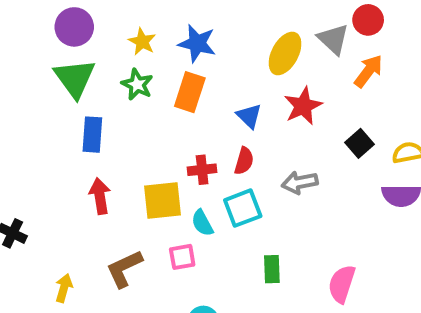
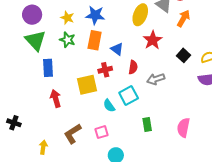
blue triangle: (249, 116) -> (117, 49), moved
red semicircle: (244, 161) -> (133, 67), moved
red cross: (202, 170) -> (105, 70), moved
yellow square: (163, 200) -> (87, 85), moved
pink square: (182, 257) -> (102, 132), moved

